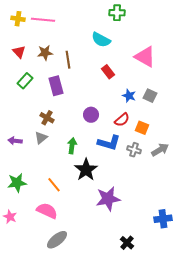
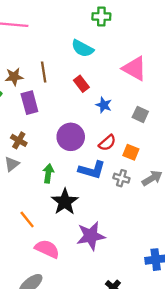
brown star: (45, 53) -> (14, 77), moved
red rectangle: (108, 72) -> (81, 84), moved
blue star: (129, 96) -> (104, 105), moved
purple circle: (91, 115) -> (71, 137), size x1.5
pink semicircle: (47, 211) -> (47, 249), moved

